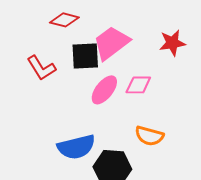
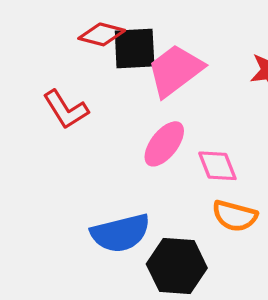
black square: (85, 56) -> (135, 49), moved
pink diamond: (138, 85) -> (217, 166), moved, turned 68

